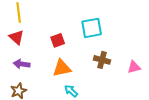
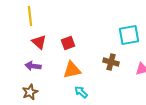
cyan square: (92, 28) -> (129, 35), moved
red triangle: (16, 37) -> (39, 42), moved

